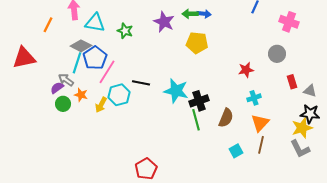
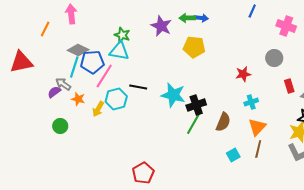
cyan triangle: (95, 23) -> (119, 51), moved
blue pentagon: (95, 58) -> (92, 62), turned 30
green circle: (63, 104) -> (60, 126), moved
green line: (196, 120) -> (193, 124), turned 45

